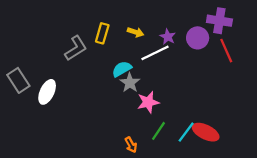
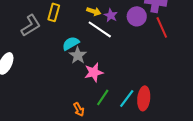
yellow arrow: (136, 32) -> (94, 11), moved
white line: (155, 53) -> (100, 29), turned 60
red ellipse: (206, 132) -> (144, 98), turned 70

